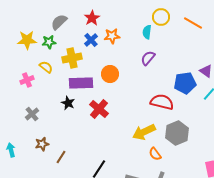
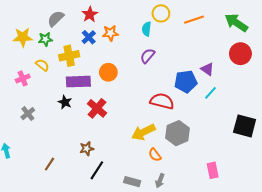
orange line: (193, 23) -> (194, 20), turned -48
brown star: (42, 144) -> (87, 149), moved
brown line: (61, 157) -> (50, 164), moved

